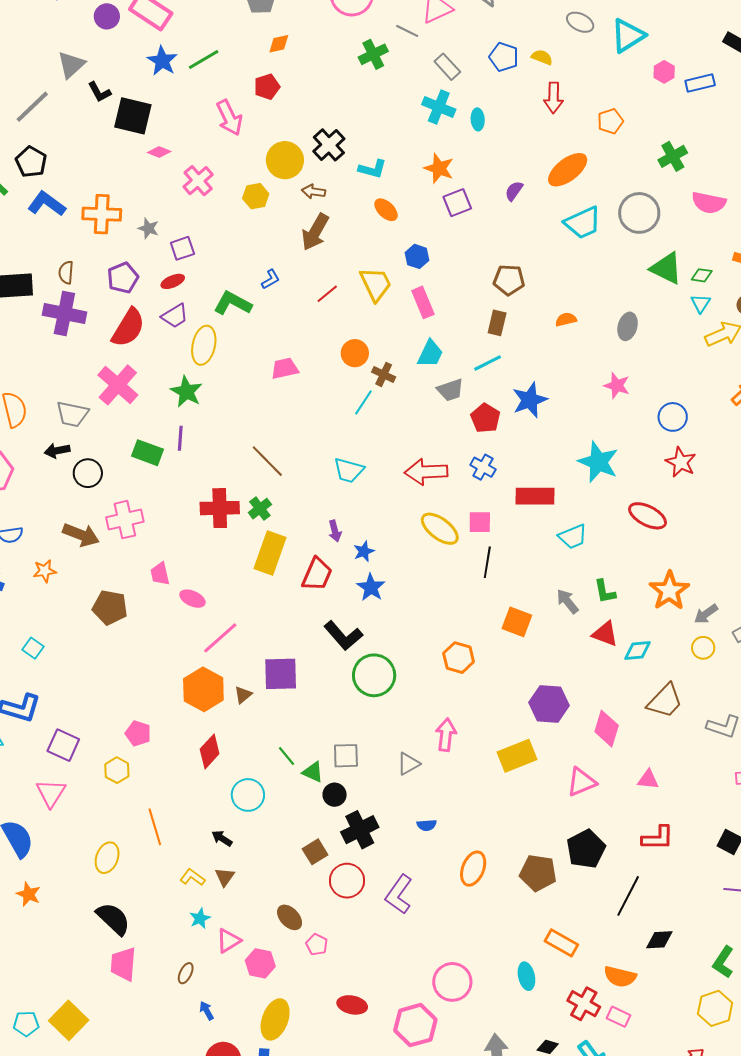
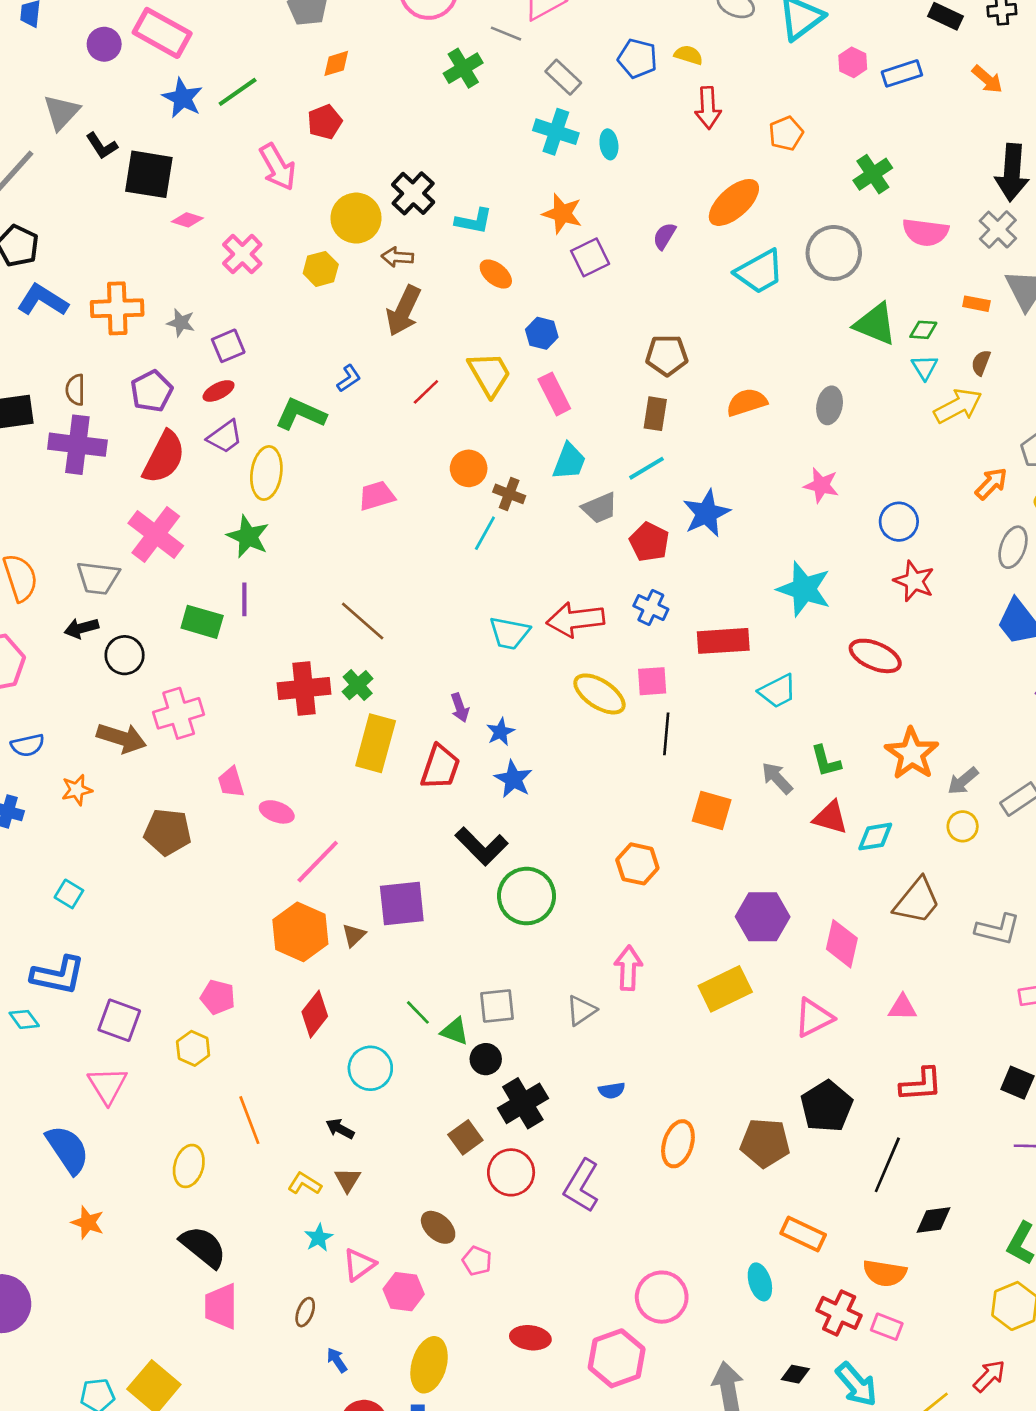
orange semicircle: (566, 319) -> (747, 402), size x1.4
cyan trapezoid: (349, 470) -> (509, 633), moved

